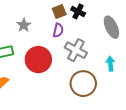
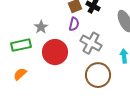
gray star: (24, 25) -> (41, 27), moved

